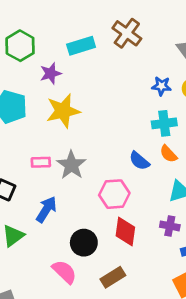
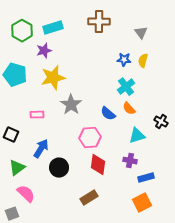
brown cross: (127, 33) -> (99, 22), turned -35
cyan rectangle: (81, 46) -> (53, 28), moved
cyan cross: (164, 123) -> (126, 87), turned -30
gray star: (71, 165) -> (71, 105), moved
black circle: (84, 243) -> (59, 168), moved
pink semicircle: (64, 272) -> (26, 194), moved

